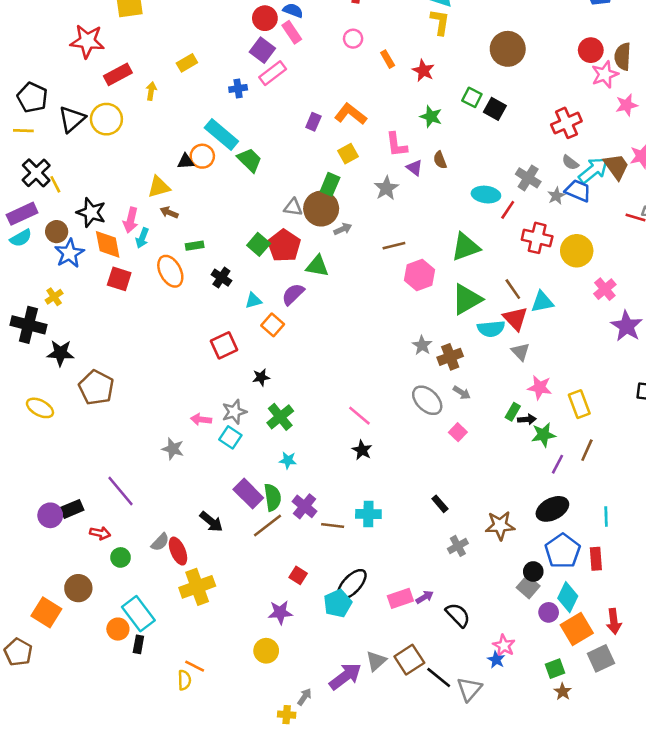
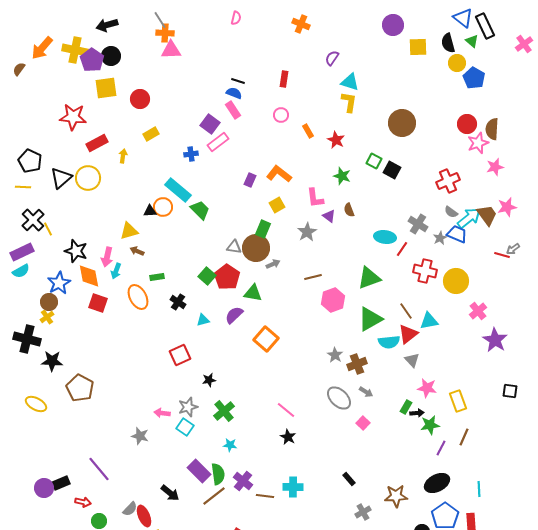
red circle: (265, 18) -> (140, 99), moved
brown circle: (57, 232) -> (49, 302), moved
red triangle: (515, 318) -> (408, 334), turned 35
orange square: (273, 325) -> (266, 339), moved, size x1.4

